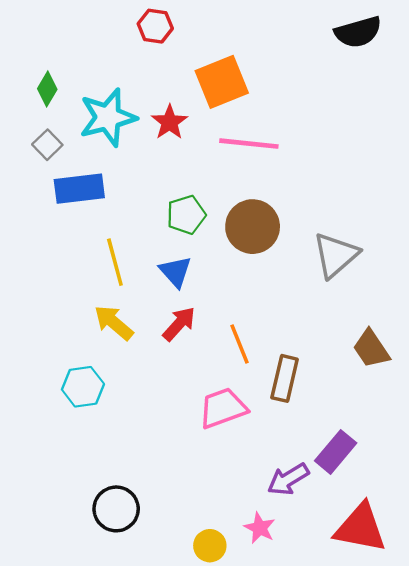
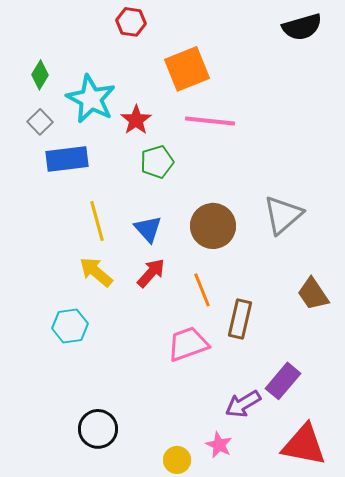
cyan star: (108, 117) -> (91, 99), turned -30
red star: (170, 122) -> (136, 120), moved
green pentagon: (186, 215) -> (157, 162), moved
brown circle: (253, 227) -> (213, 226), moved

